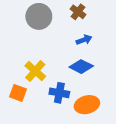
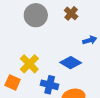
blue arrow: (84, 40) -> (90, 40), moved

